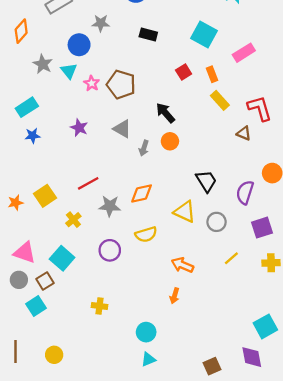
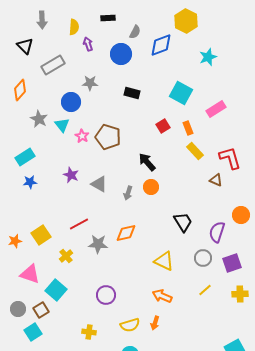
gray triangle: (122, 129) -> (99, 184), moved
yellow triangle: (185, 212) -> (164, 261), moved
gray circle: (217, 222) -> (203, 258), moved
yellow semicircle: (146, 234) -> (130, 325), moved
purple circle: (110, 250) -> (106, 295), moved
pink triangle: (25, 253) -> (30, 274), moved

